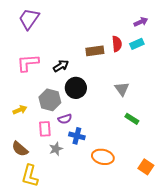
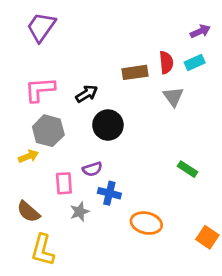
gray triangle: (122, 89) -> (173, 97), moved
gray hexagon: (50, 100) -> (48, 131), moved

